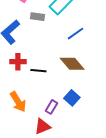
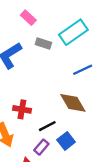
red cross: (18, 62) -> (22, 109), moved
black line: (38, 71) -> (47, 126), moved, turned -42

